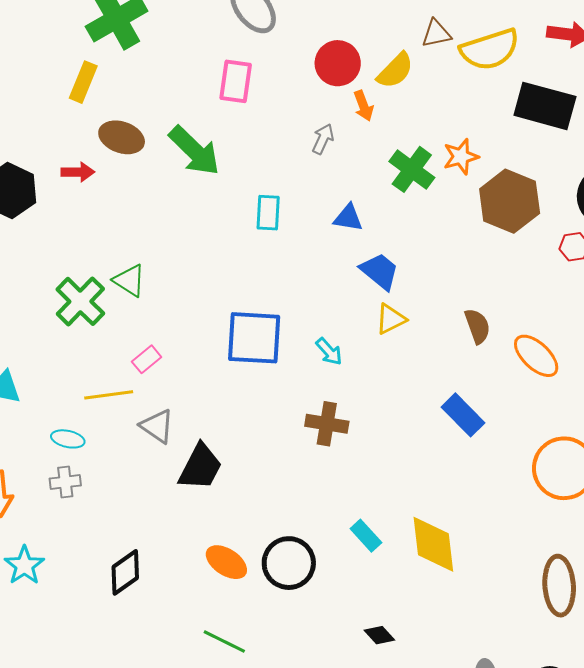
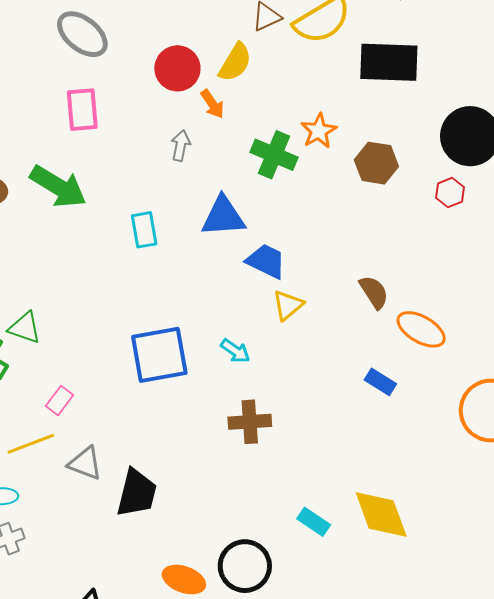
brown hexagon: (510, 201) -> (376, 163), size x0.7
blue triangle: (348, 218) -> (223, 216), size x1.5
orange ellipse: (536, 356) -> (421, 329), moved
blue rectangle: (463, 415) -> (380, 382), size x0.7

